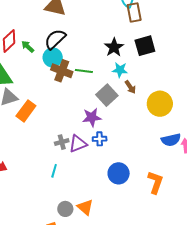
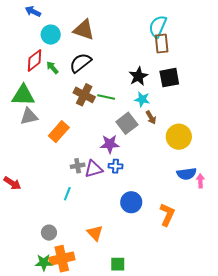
cyan circle: (53, 57) -> (51, 35), moved
orange rectangle: (26, 111) -> (59, 132), moved
gray circle: (65, 209) -> (49, 233), moved

